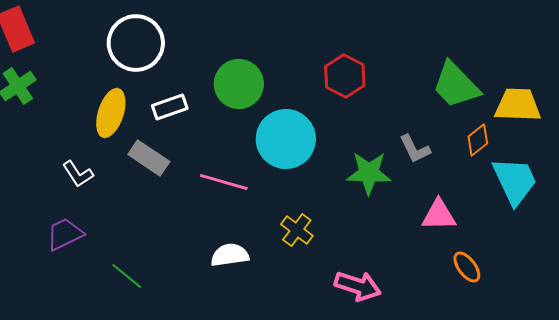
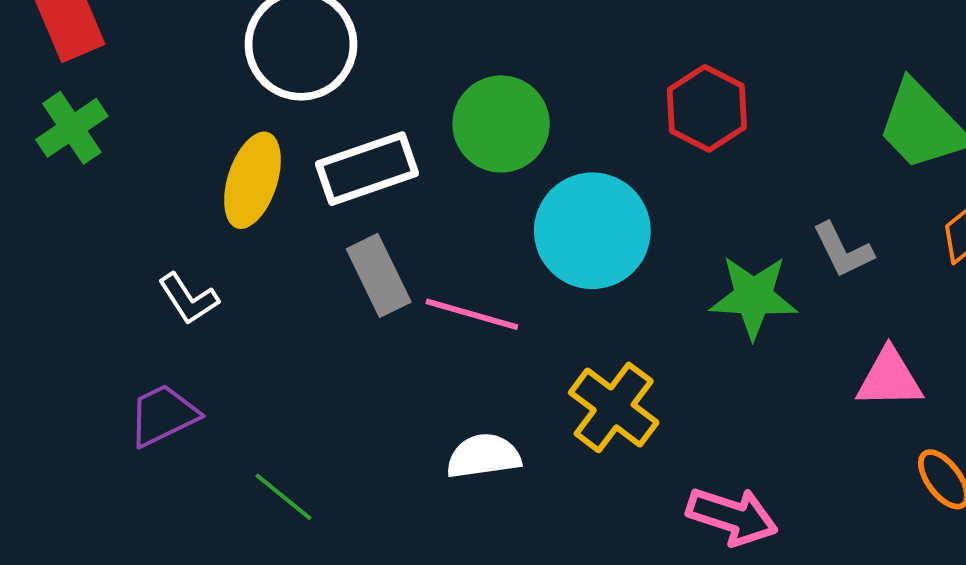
white rectangle: (170, 107) -> (367, 169), size x1.4
gray rectangle: (149, 158) -> (379, 275), moved, turned 30
yellow cross: (297, 230) -> (614, 407), size x1.4

